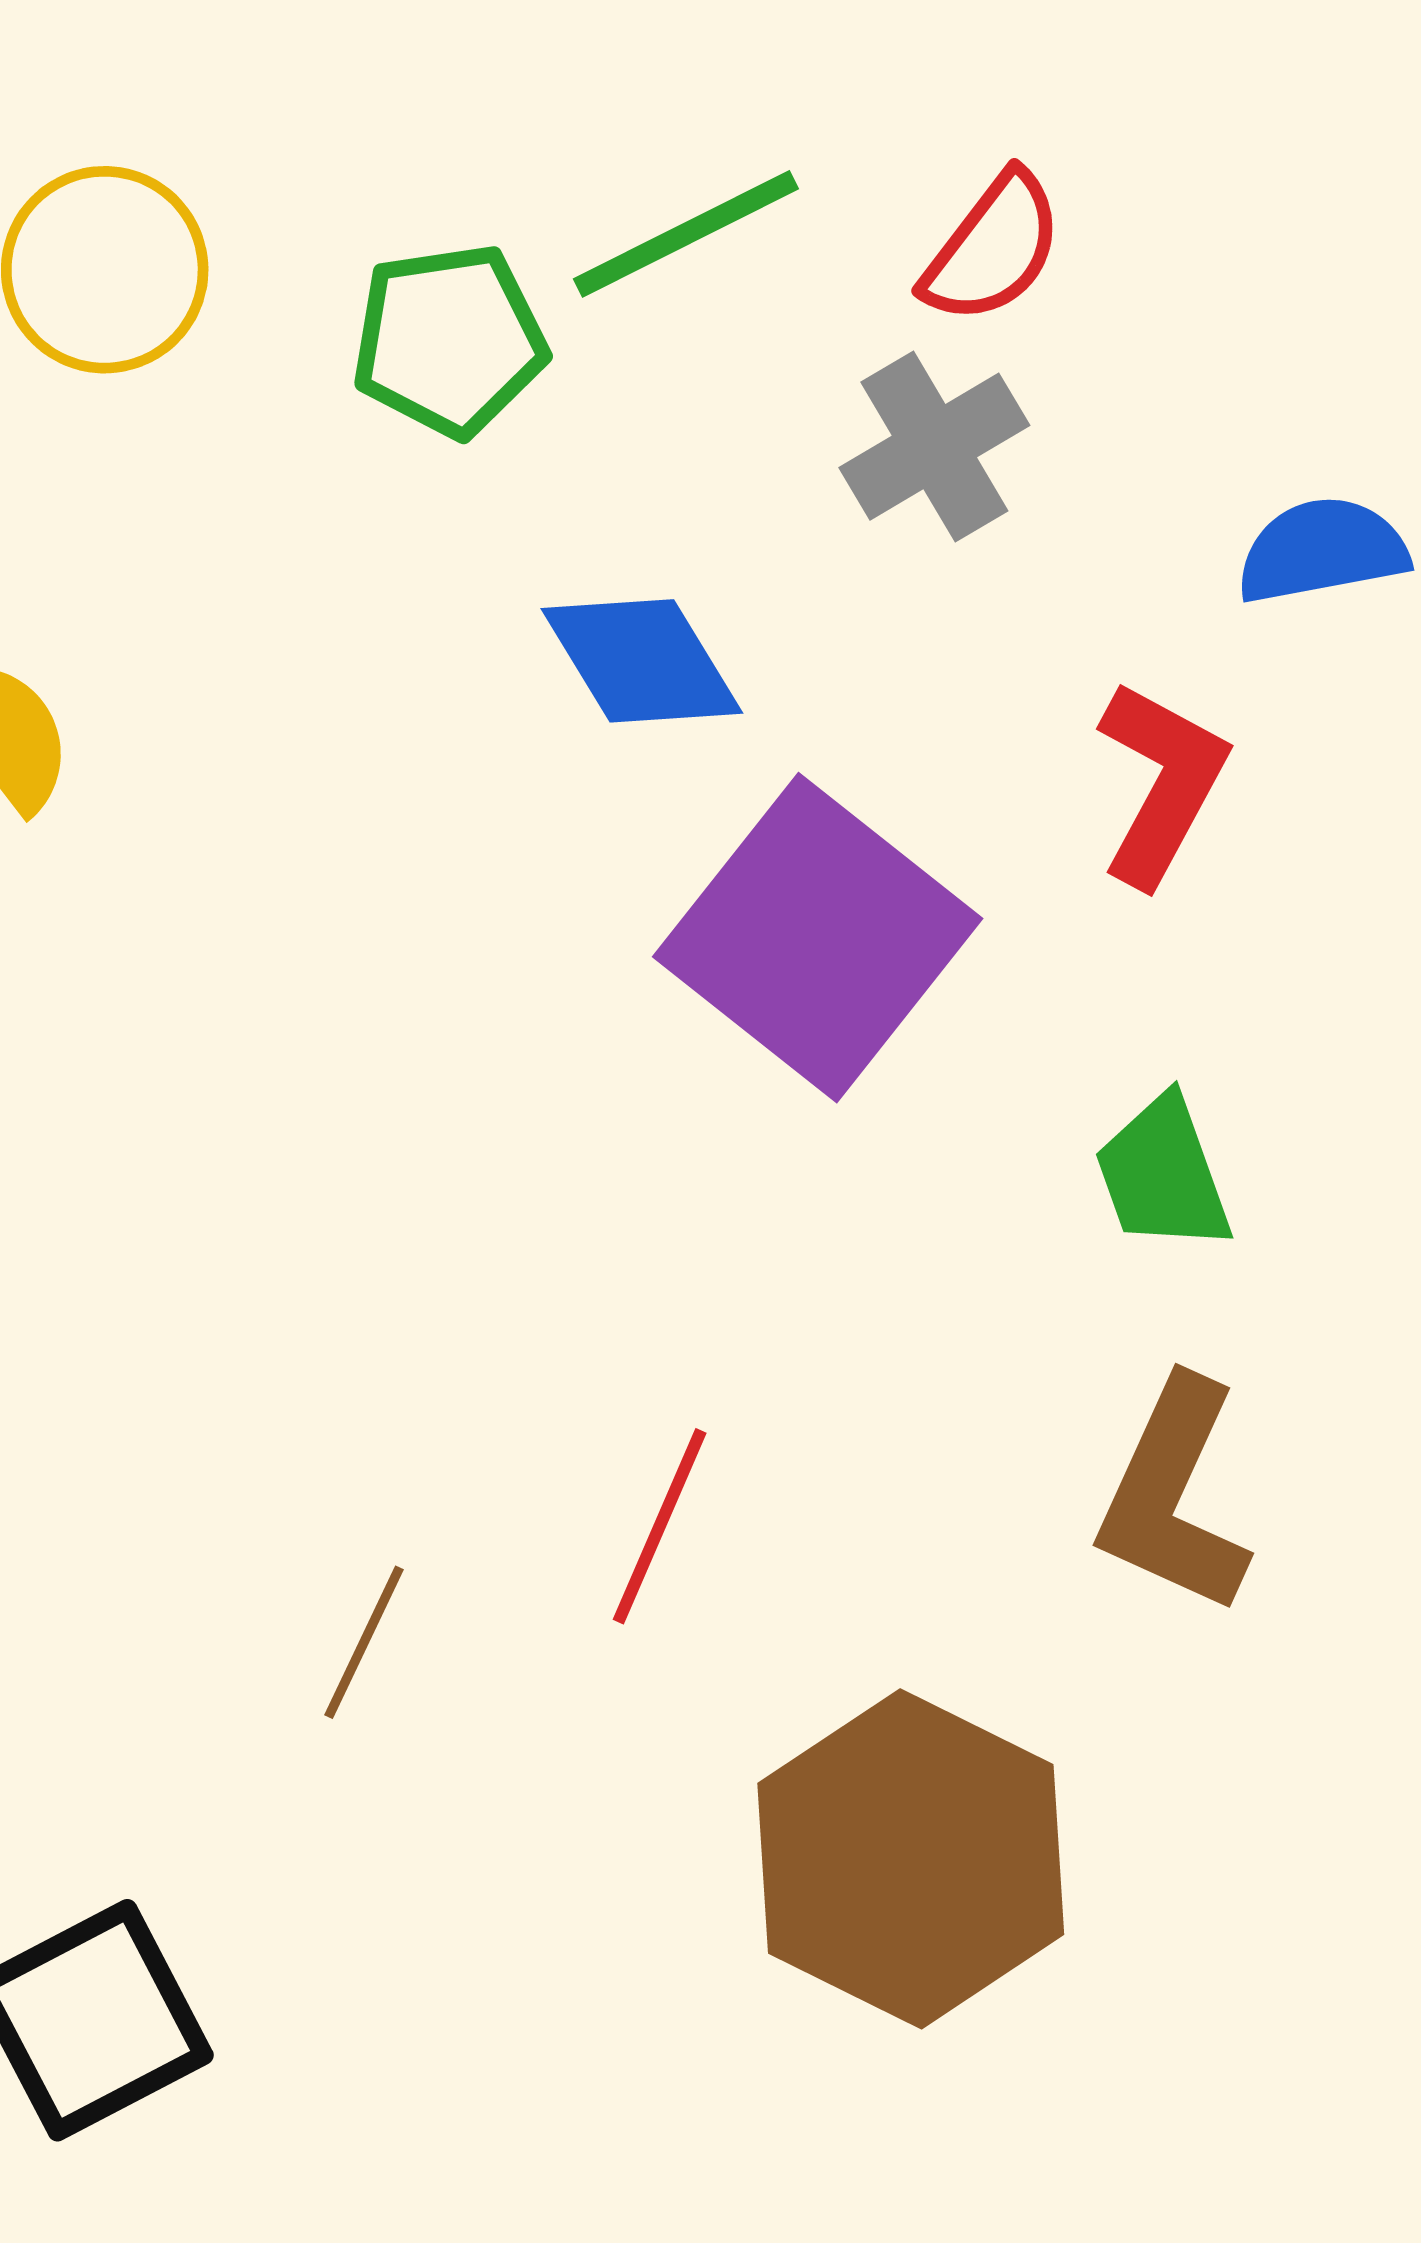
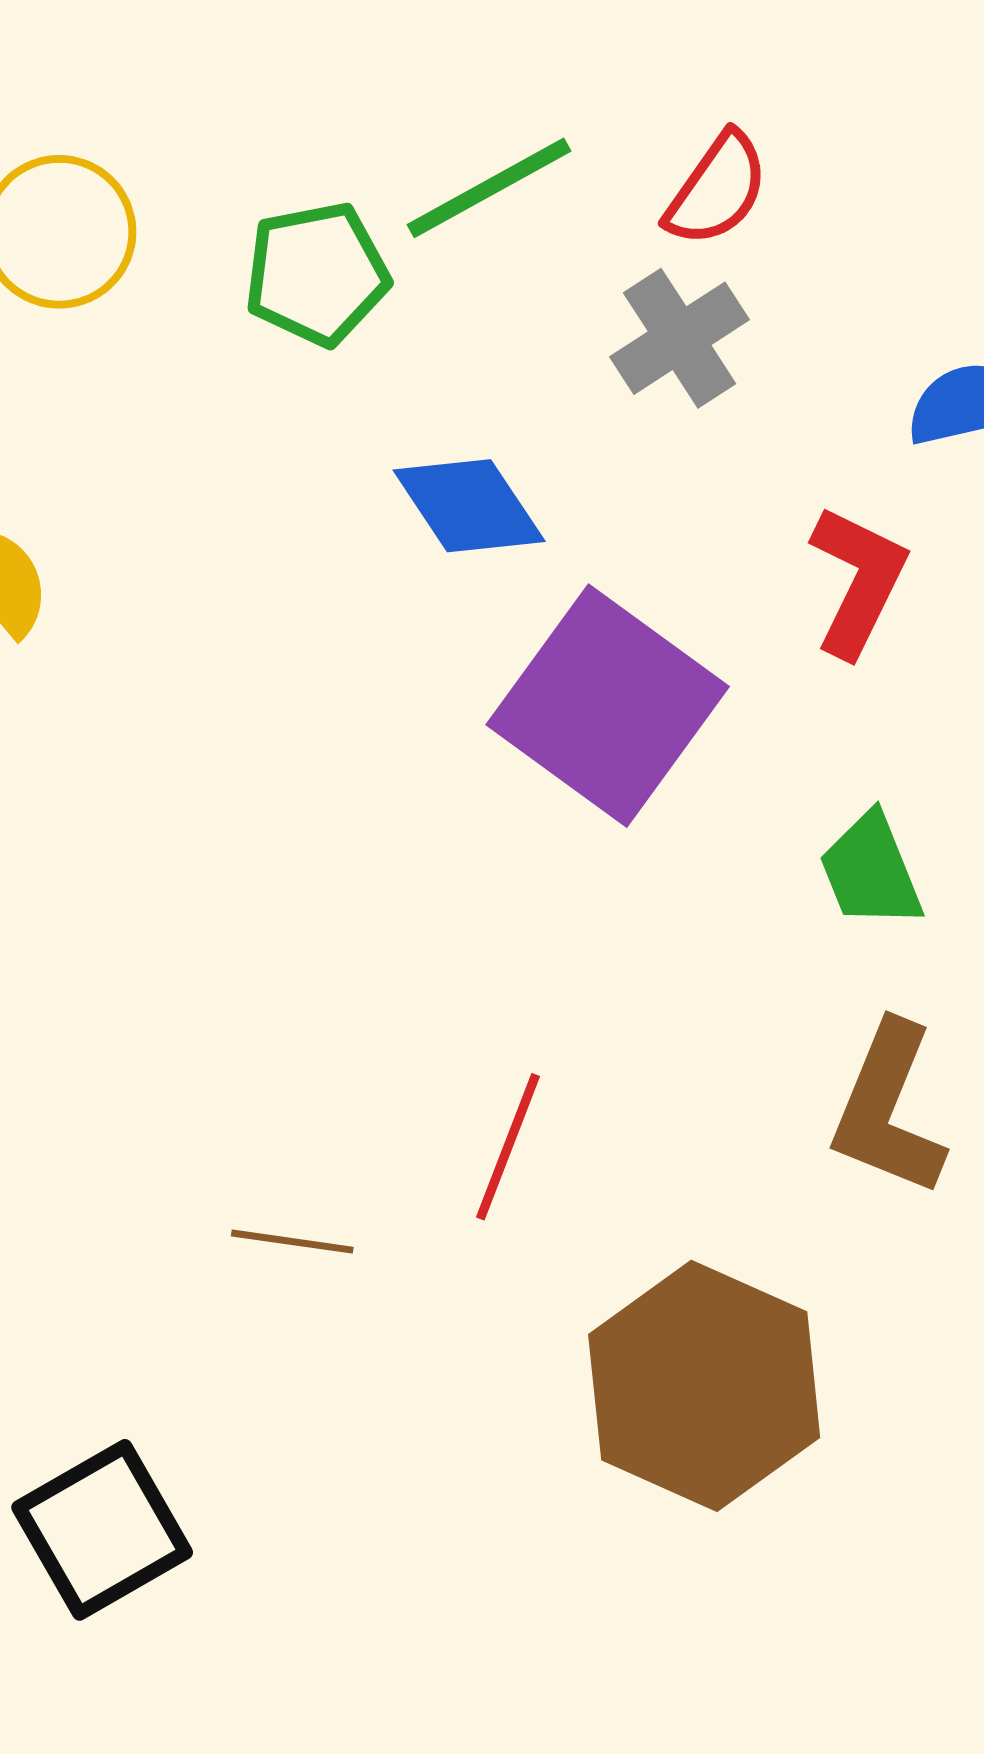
brown line: (364, 1642) -> (292, 1242), turned 75

